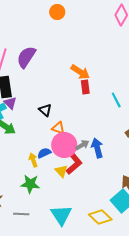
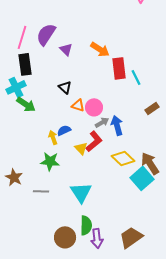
red rectangle: (85, 87) -> (119, 68), moved, size x1.5
purple triangle: (10, 103) -> (66, 49), moved
pink circle: (64, 145) -> (94, 107), moved, size x0.7
yellow diamond: (100, 217) -> (123, 158), moved

